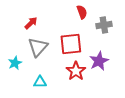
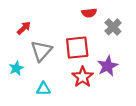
red semicircle: (82, 12) -> (89, 13), turned 104
red arrow: (31, 23) -> (24, 28), moved
gray cross: (104, 25) -> (113, 27), turned -35

